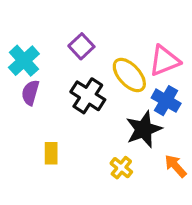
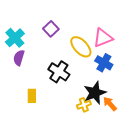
black cross: (88, 96) -> (59, 72), moved
black star: (144, 129) -> (95, 93), moved
yellow cross: (121, 168) -> (84, 105), moved, turned 32

